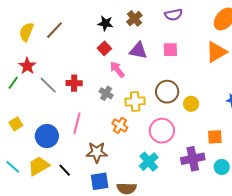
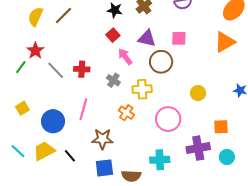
brown circle: (167, 92) -> (161, 62), moved
cyan cross: (149, 162) -> (160, 160), moved, turned 36

